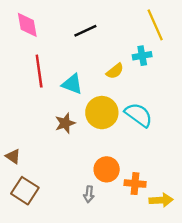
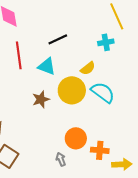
black line: (85, 31) -> (58, 39), moved
yellow semicircle: (115, 71) -> (88, 68), moved
gray arrow: (89, 194) -> (61, 159), turned 152

